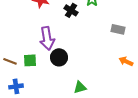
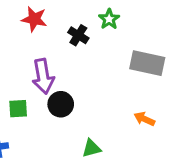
gray rectangle: (118, 29) -> (147, 63), size x1.6
orange arrow: (126, 61) -> (144, 119), moved

